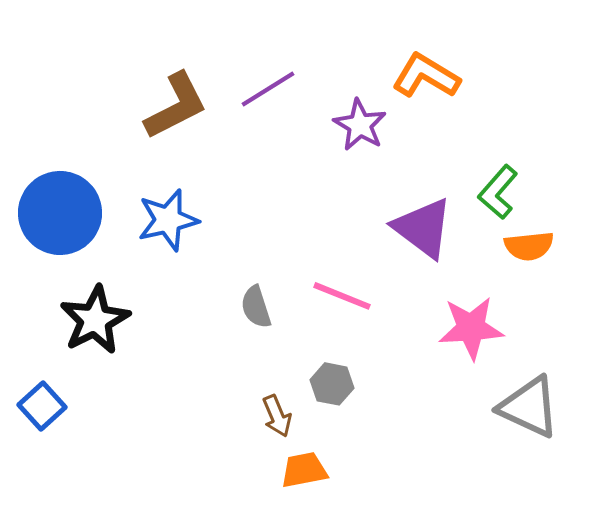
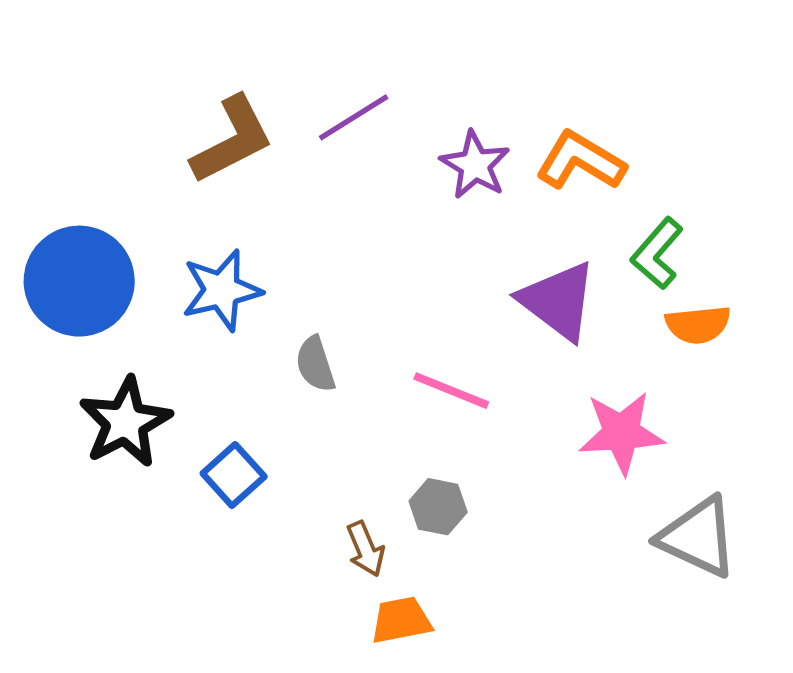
orange L-shape: (426, 76) -> (581, 161), moved
gray semicircle: (256, 307) -> (315, 364), moved
blue square: (42, 406) -> (234, 475), moved

